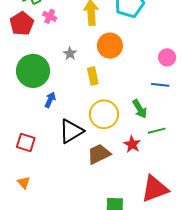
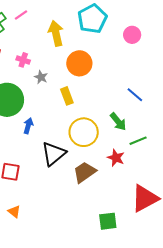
pink cross: (50, 16) -> (23, 60), moved
pink circle: (167, 57) -> (132, 35), moved
blue line: (160, 85) -> (135, 95), turned 42

